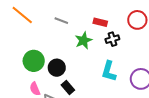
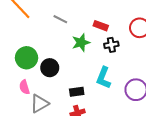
black rectangle: (68, 88) -> (77, 92), moved, turned -64

